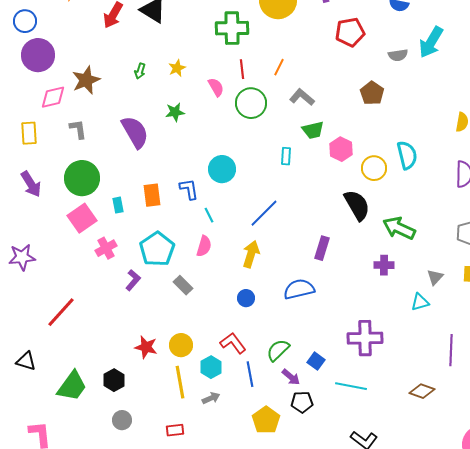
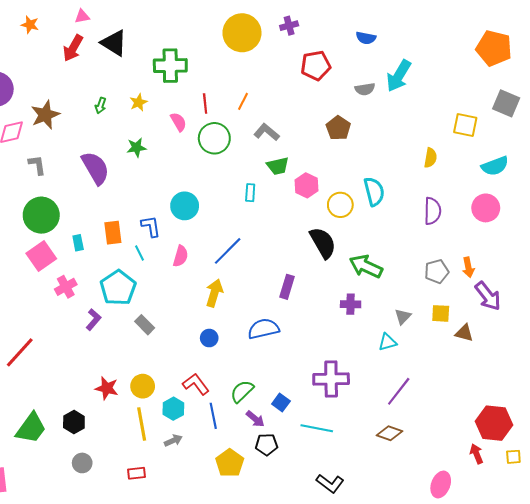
green cross: (232, 28) -> (170, 66), moved
cyan line: (209, 215) -> (140, 253), moved
pink semicircle: (204, 246) -> (181, 256), moved
purple line: (451, 350) -> (399, 391), moved, turned 36

